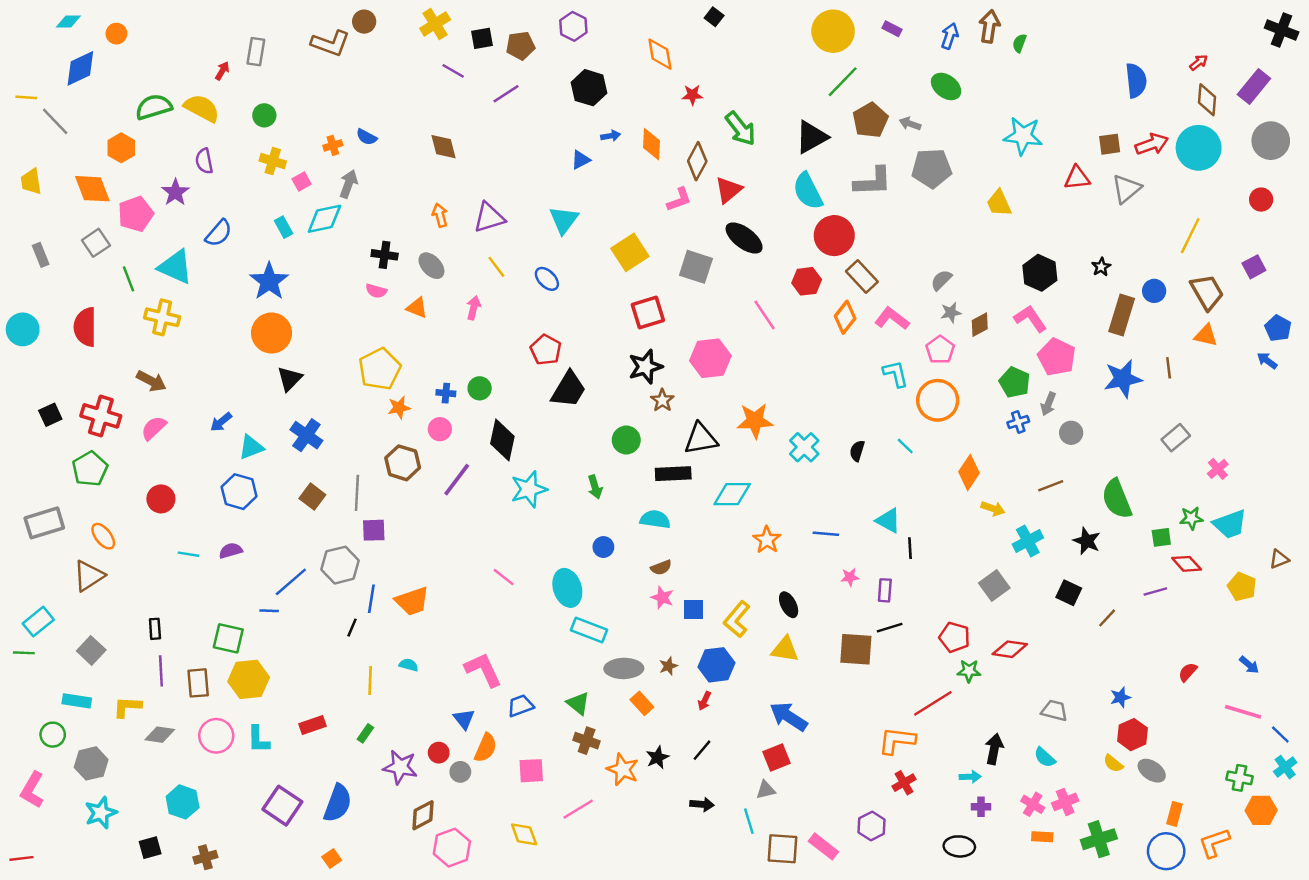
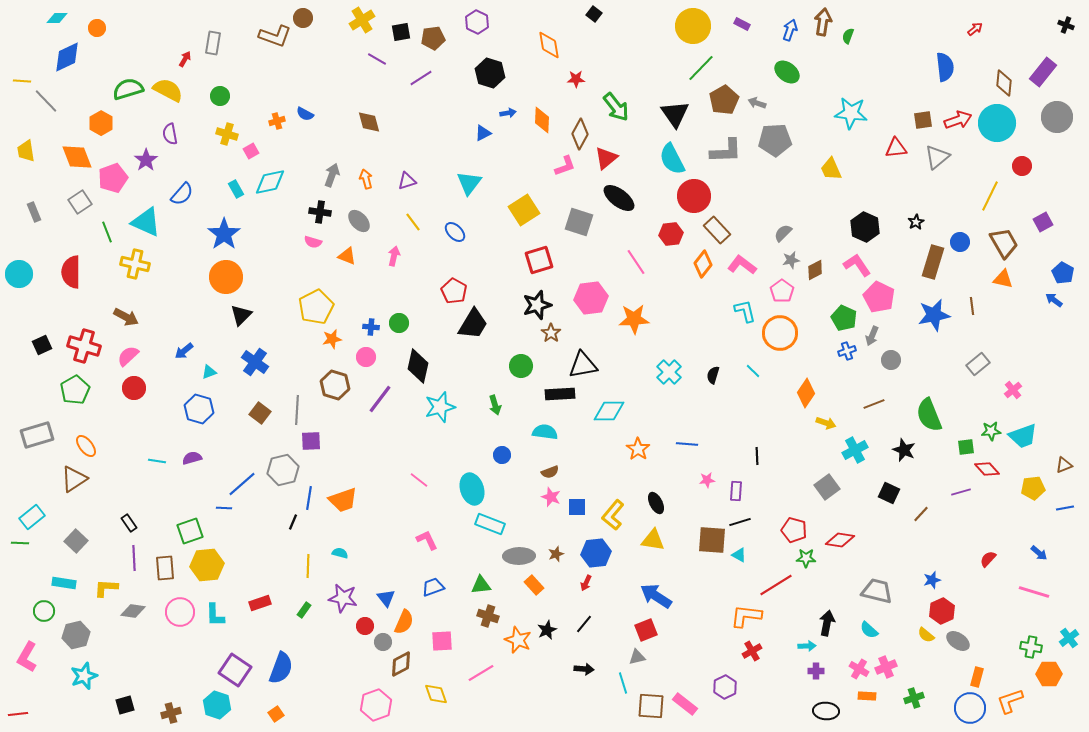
black cross: (1282, 30) -> (1066, 25), size x0.6
red arrow: (1199, 62) -> (975, 29), moved
black triangle: (811, 137) -> (675, 114), turned -36
gray arrow: (348, 184) -> (332, 175), moved
red circle: (1261, 200) -> (1022, 166), moved
purple triangle: (489, 218) -> (407, 181), size x0.7
orange star: (755, 421) -> (634, 319), moved
cyan triangle: (251, 447) -> (209, 372), size x0.7
red circle: (161, 499) -> (134, 388), moved
cyan triangle: (888, 521) -> (739, 555), moved, size x0.7
yellow pentagon: (1242, 587) -> (1033, 488), turned -30
black rectangle: (155, 629) -> (129, 523), turned -30
green square: (228, 638) -> (190, 531), turned -32
pink L-shape: (483, 670) -> (427, 540), moved, size x0.7
green triangle: (578, 703) -> (481, 585), turned -45
gray trapezoid: (1054, 711) -> (877, 591), size x1.4
blue line: (1280, 735) -> (1065, 508), moved, turned -54
purple star: (400, 767) -> (343, 598), moved
cyan hexagon: (183, 802) -> (217, 705), moved
brown diamond: (423, 815) -> (401, 664), moved
green cross: (1099, 839) -> (914, 698), size x0.7
black ellipse: (959, 846) -> (826, 711), moved

